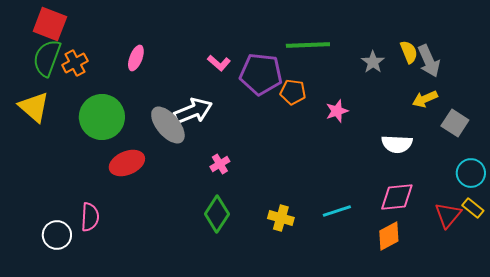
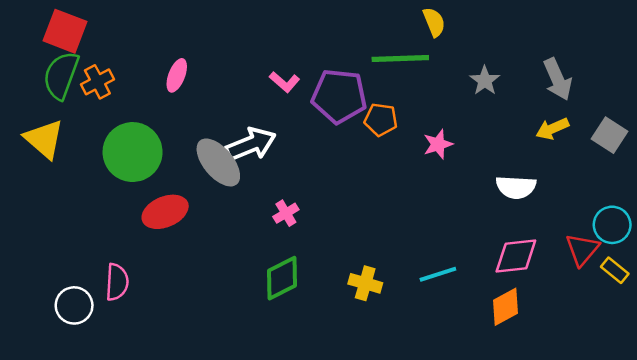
yellow semicircle: (409, 52) -> (434, 22), moved
gray square: (455, 123) -> (610, 135), moved
green diamond: (217, 214) -> (282, 278), turned 30
red triangle: (448, 215) -> (582, 250), moved

